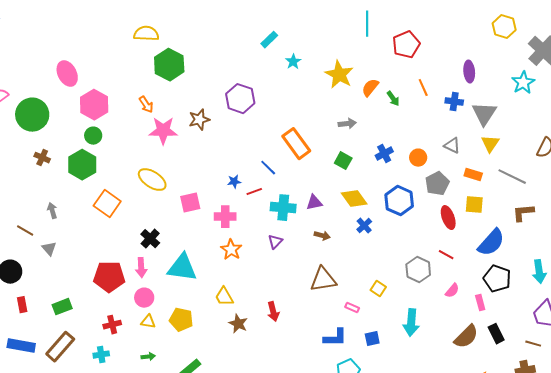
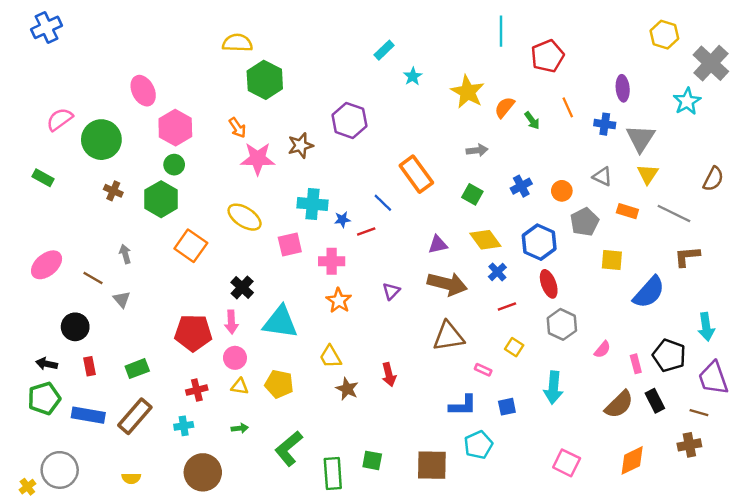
yellow square: (474, 205) -> (612, 260), moved
cyan cross: (283, 208) -> (313, 204), moved
red ellipse: (448, 218) -> (549, 284), moved
brown arrow: (322, 236) -> (447, 284), size x2.0
red line: (446, 255) -> (507, 307), moved, turned -49
black pentagon: (497, 279) -> (669, 355), moved

